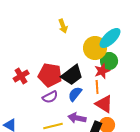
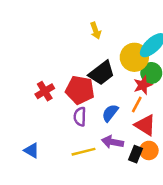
black trapezoid: (72, 75) -> (102, 73), moved
orange line: (97, 87) -> (137, 104), turned 32
purple semicircle: (50, 97) -> (80, 117), turned 119

